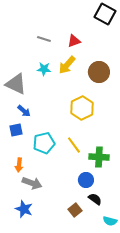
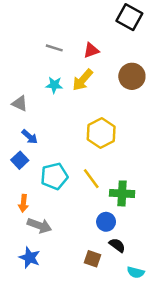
brown circle: (99, 72) -> (132, 76), moved
gray triangle: (16, 84) -> (20, 103), size x0.6
blue square: (16, 130) -> (20, 160), turned -32
brown square: (75, 210) -> (92, 259), turned -32

